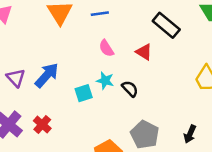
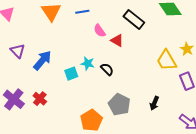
pink semicircle: (106, 48) -> (100, 31), moved
purple triangle: (16, 78) -> (18, 51), moved

